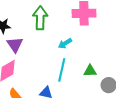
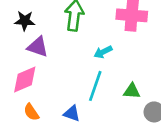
purple triangle: (15, 45) -> (38, 47), turned -42

